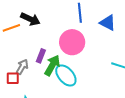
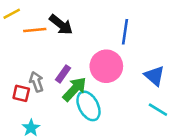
blue triangle: (108, 23) -> (155, 76), moved
gray arrow: (22, 67) -> (36, 82), turned -63

